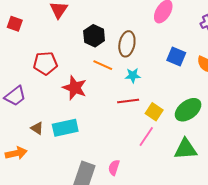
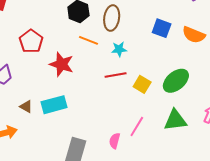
red pentagon: (45, 63) -> (31, 41), turned -30
pink line: (146, 137) -> (137, 127), moved
pink semicircle: (114, 168) -> (115, 141), moved

